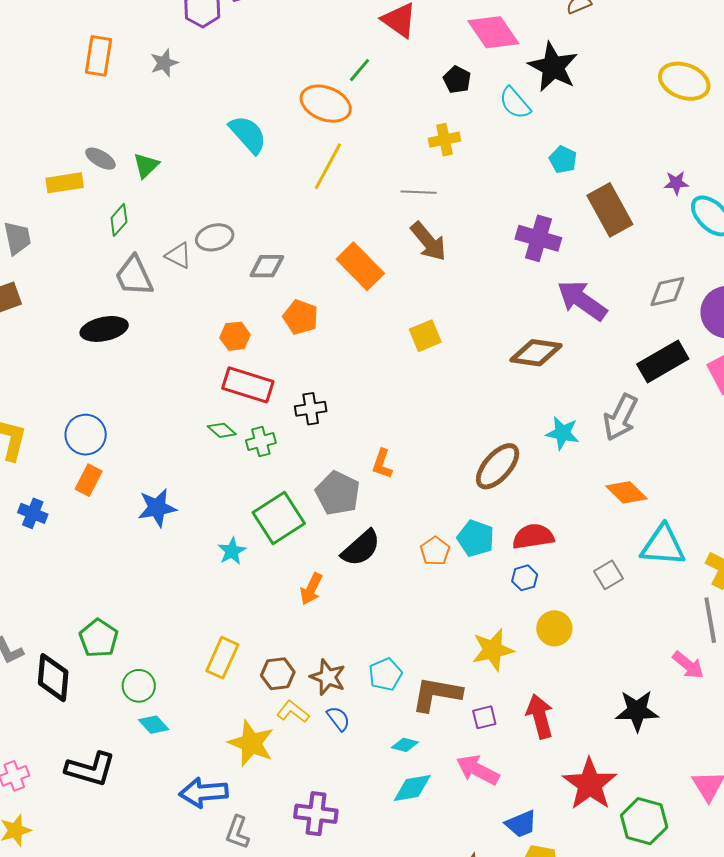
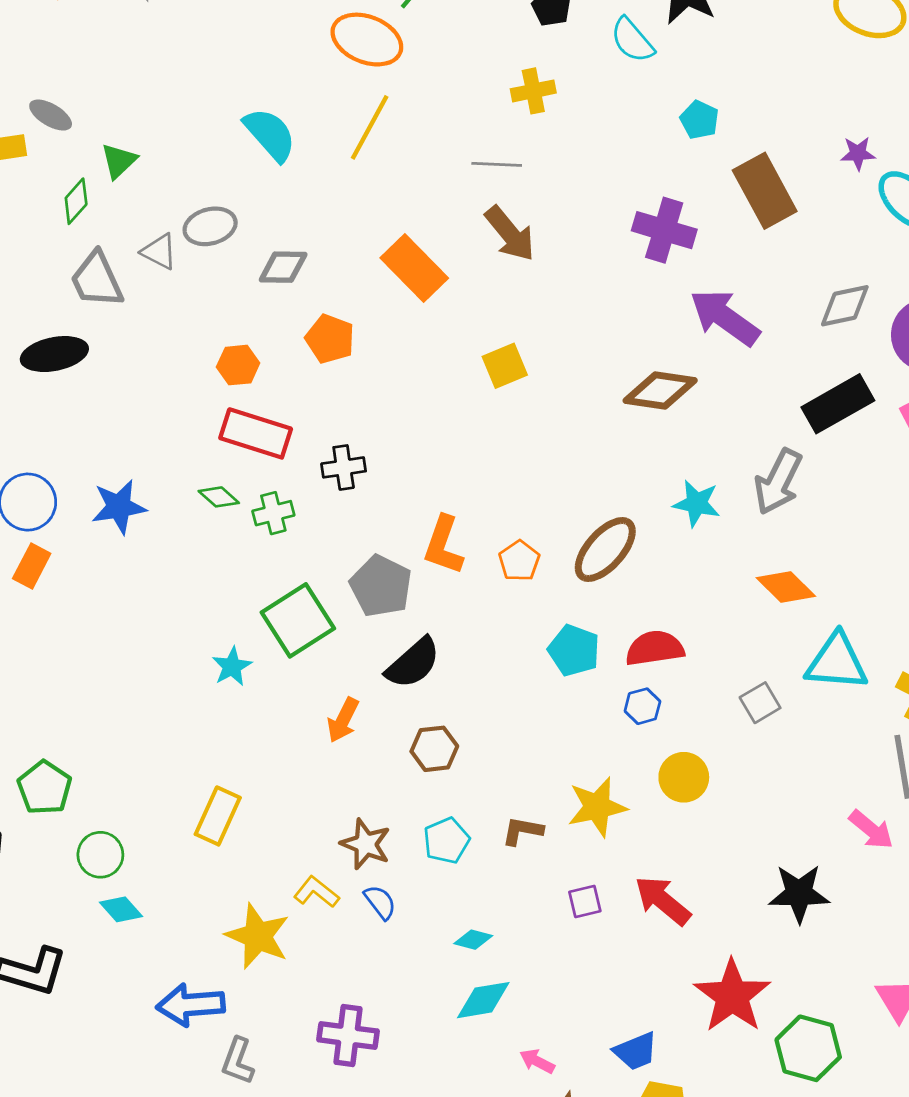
cyan semicircle: (248, 134) -> (270, 134), moved
green triangle: (146, 166) -> (119, 161), moved
orange L-shape: (382, 464) -> (443, 545), size x1.4
blue star: (157, 508) -> (119, 507), moved
orange pentagon: (435, 551) -> (519, 561), moved
brown hexagon: (278, 674) -> (434, 749), moved
brown L-shape: (437, 694) -> (522, 831), moved, size x0.6
red arrow: (540, 716) -> (663, 900), turned -36
pink arrow: (478, 770) -> (537, 1061), moved, size x0.6

